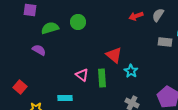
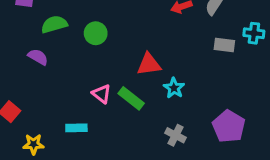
green circle: (78, 22) -> (96, 33), moved
red triangle: (114, 55) -> (149, 64), turned -48
green rectangle: (102, 78) -> (131, 98), turned -48

